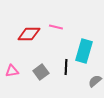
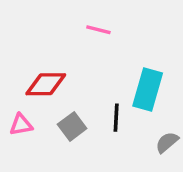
pink line: (56, 27) -> (98, 30), moved
red diamond: (29, 34) -> (46, 84), moved

